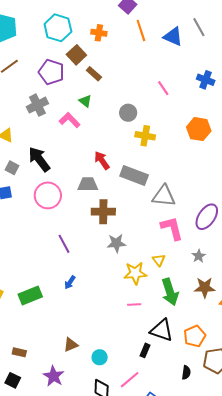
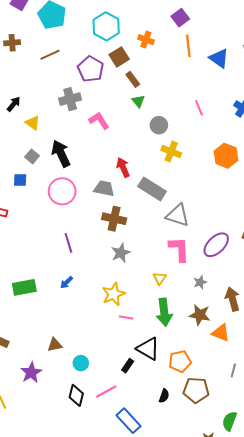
green triangle: (85, 101) -> (138, 101), moved
gray star: (116, 243) -> (121, 253), turned -30
yellow star: (135, 273) -> (114, 294), moved, turned -30

